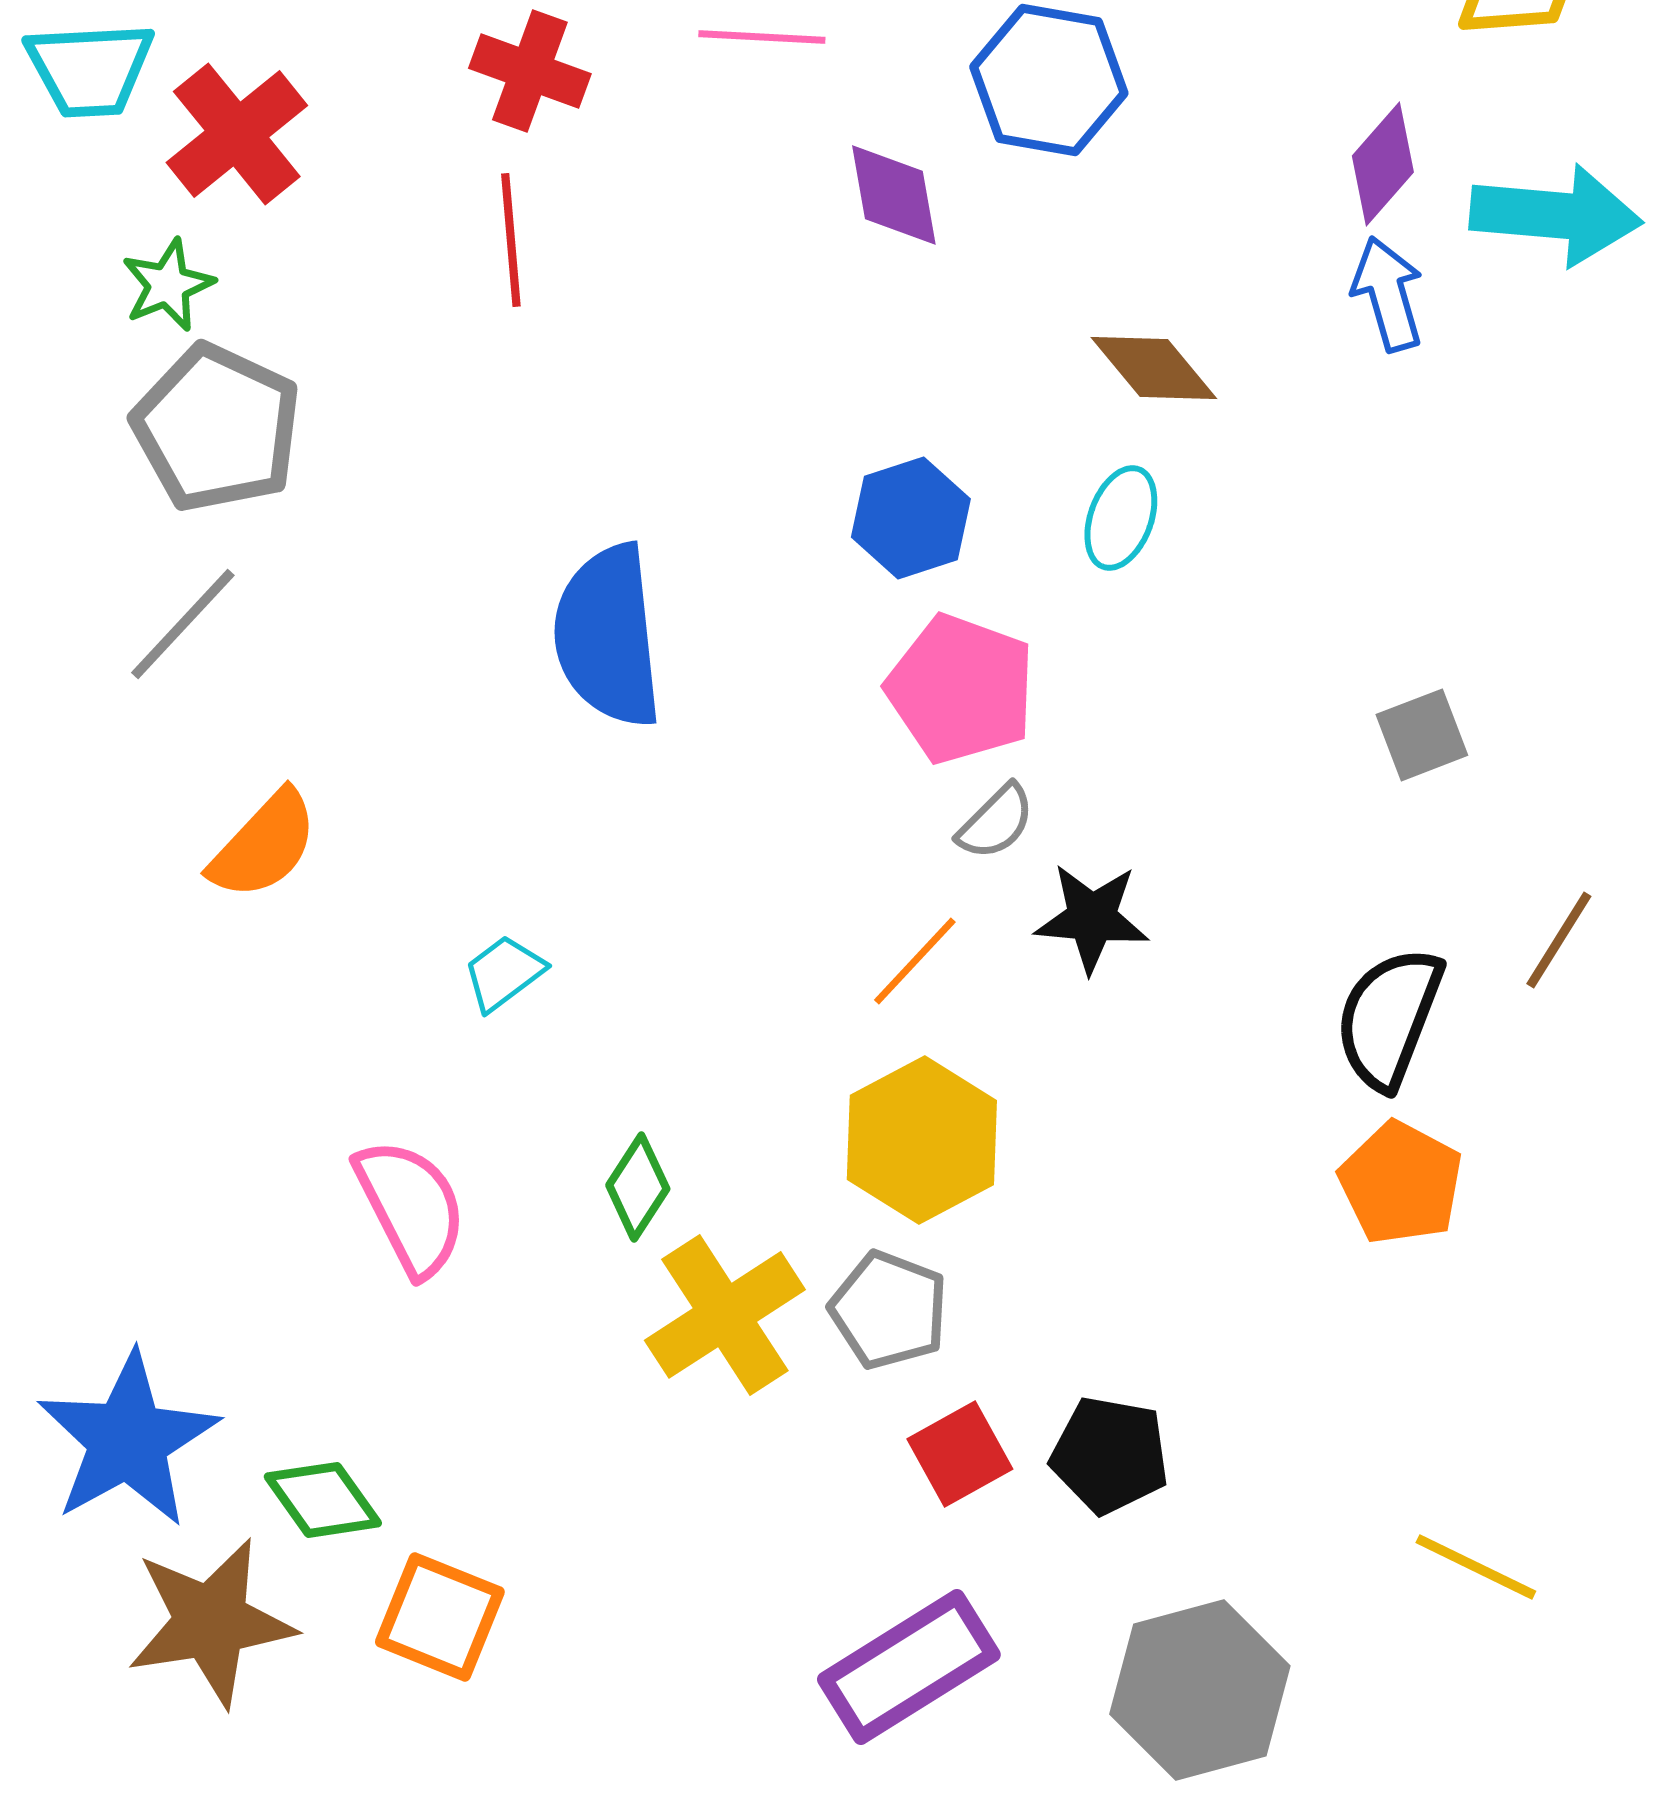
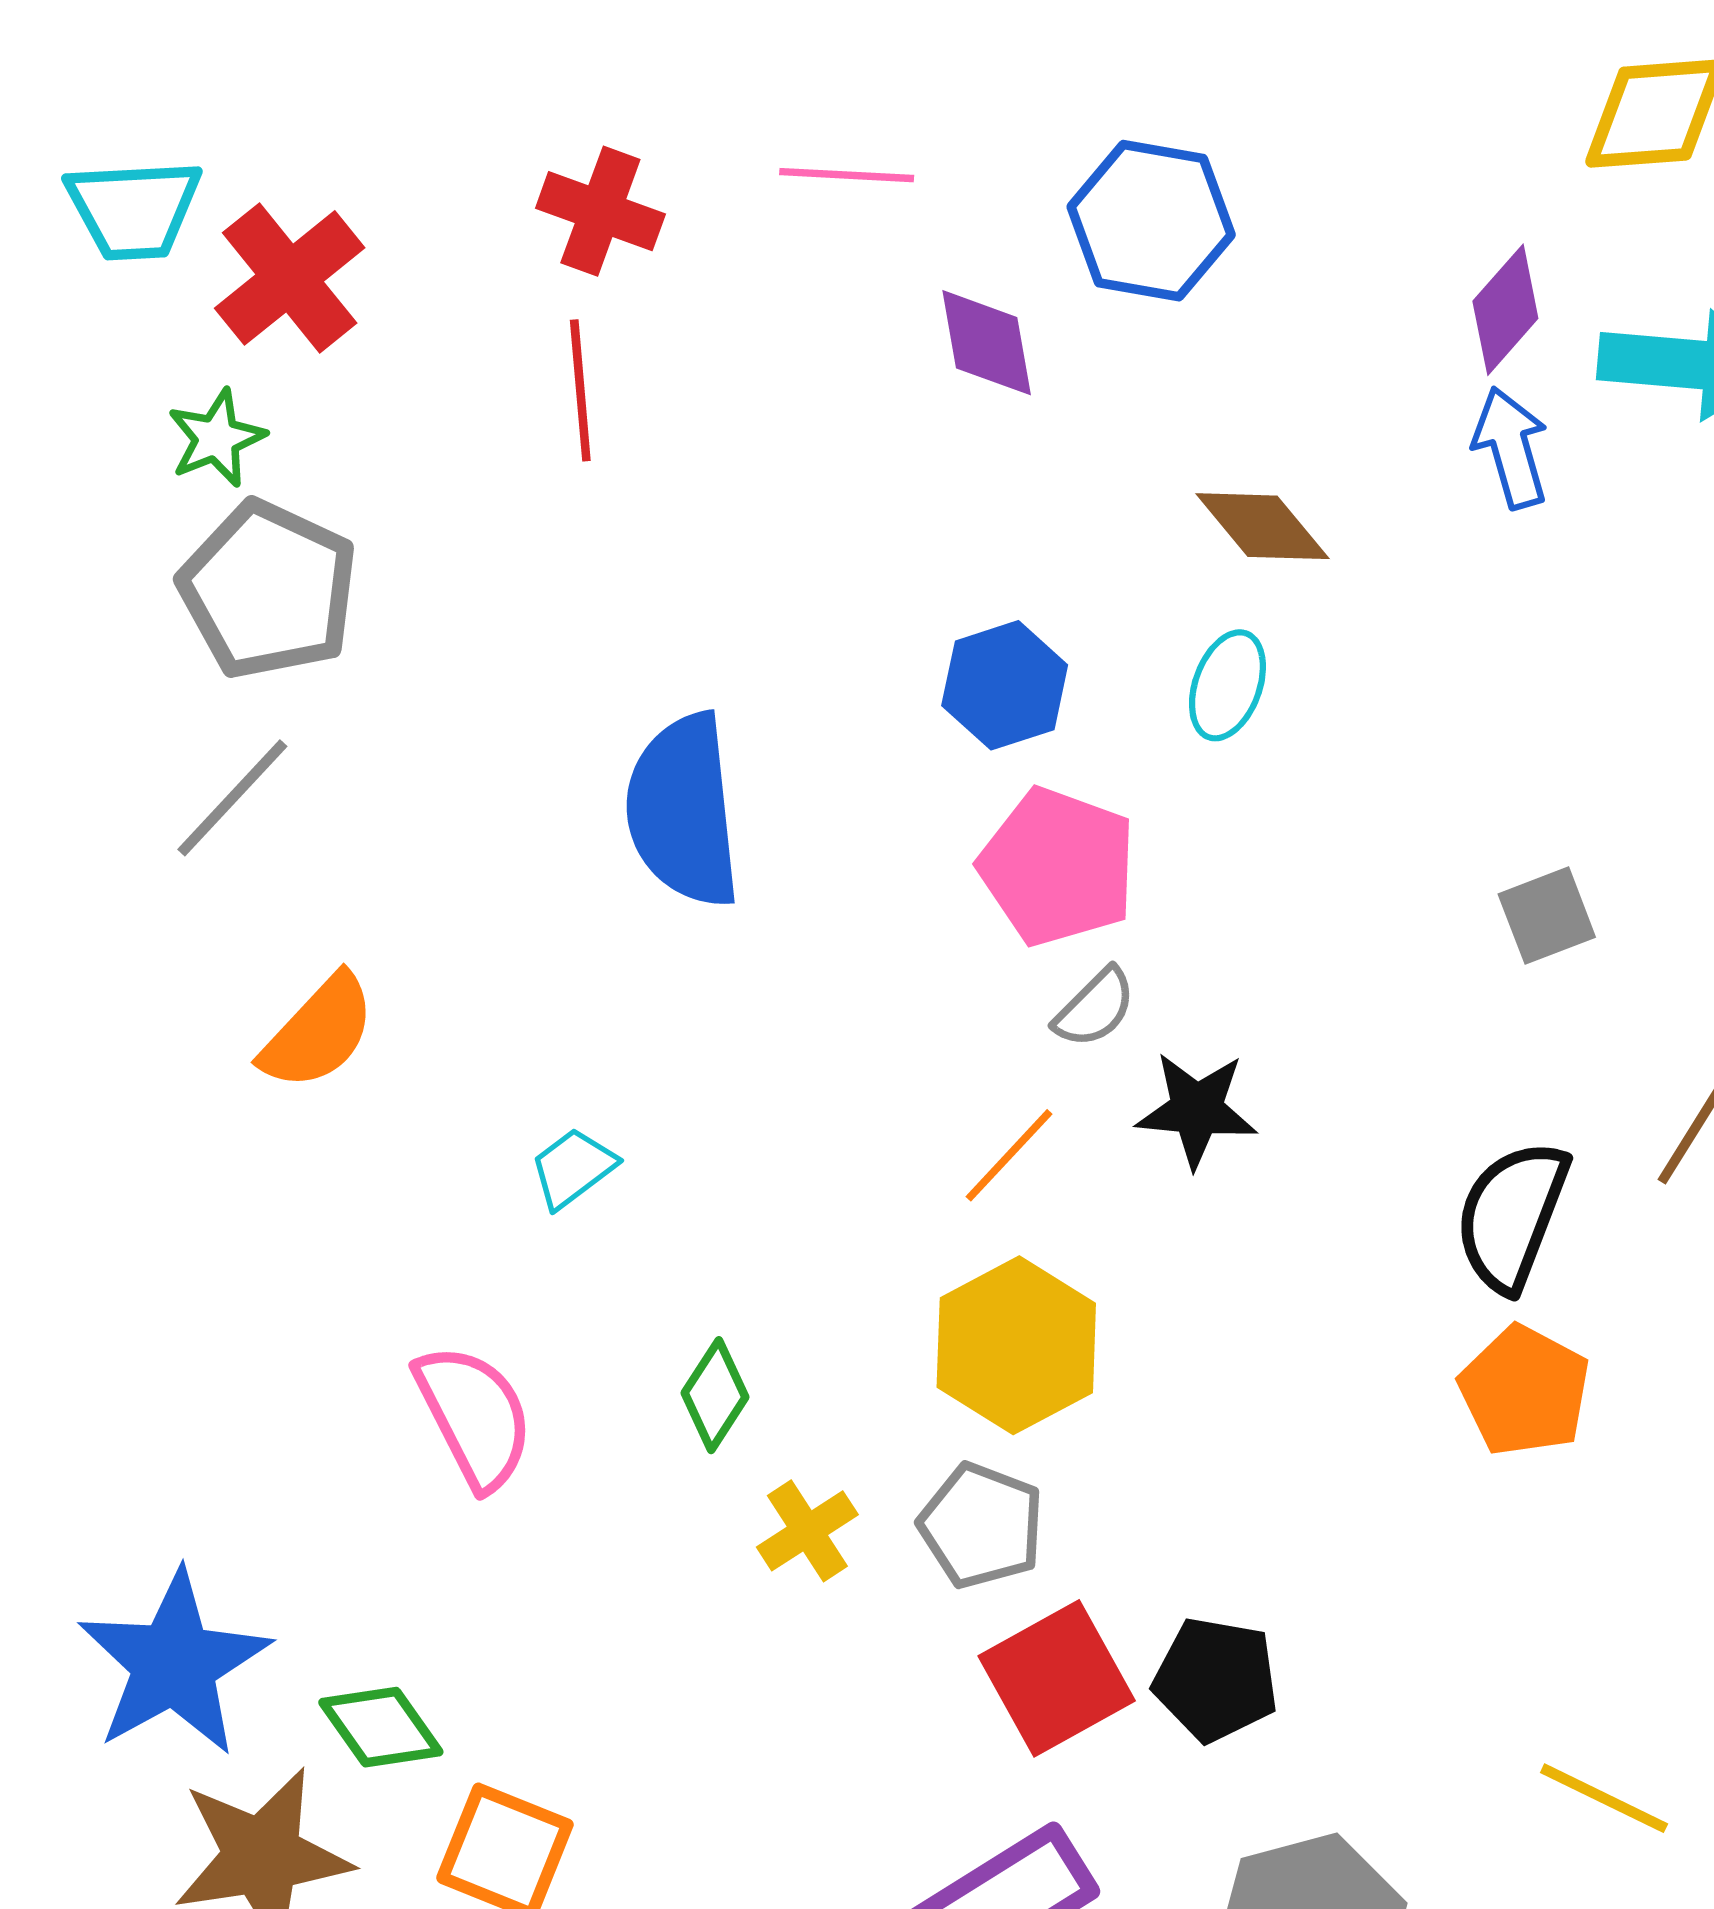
yellow cross: (725, 1315) -> (807, 1531), size x0.6
red square: (960, 1454) -> (1057, 1678), size x1.4

